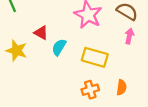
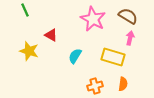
cyan semicircle: (59, 47) -> (75, 56), moved
yellow rectangle: (95, 57) -> (113, 57), moved

